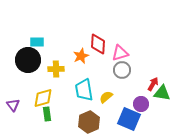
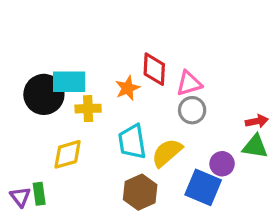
cyan rectangle: (37, 42) -> (69, 82), moved, size x1.5
red arrow: (153, 84) -> (257, 121), moved, turned 48
yellow semicircle: (106, 97) -> (167, 153), size x1.5
purple triangle: (13, 105) -> (20, 197), moved
green rectangle: (47, 114) -> (39, 194), moved

